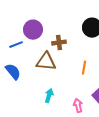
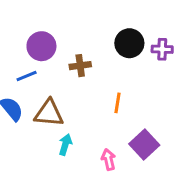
blue line: (16, 45) -> (27, 76), moved
brown triangle: (46, 62) -> (49, 113), moved

